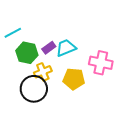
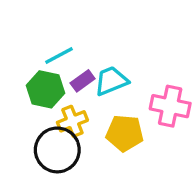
cyan line: (13, 33) -> (59, 56), moved

